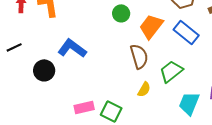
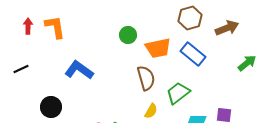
orange trapezoid: (151, 26) -> (158, 48), turned -140
black circle: (44, 70) -> (51, 107), moved

